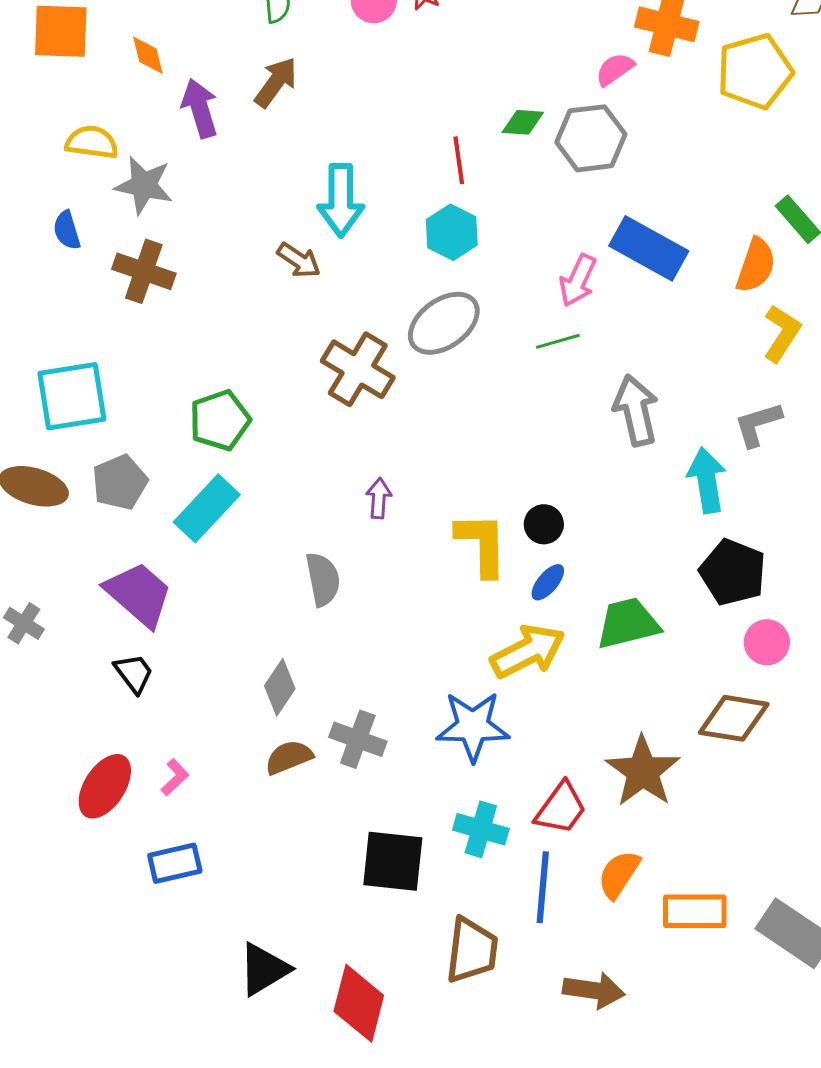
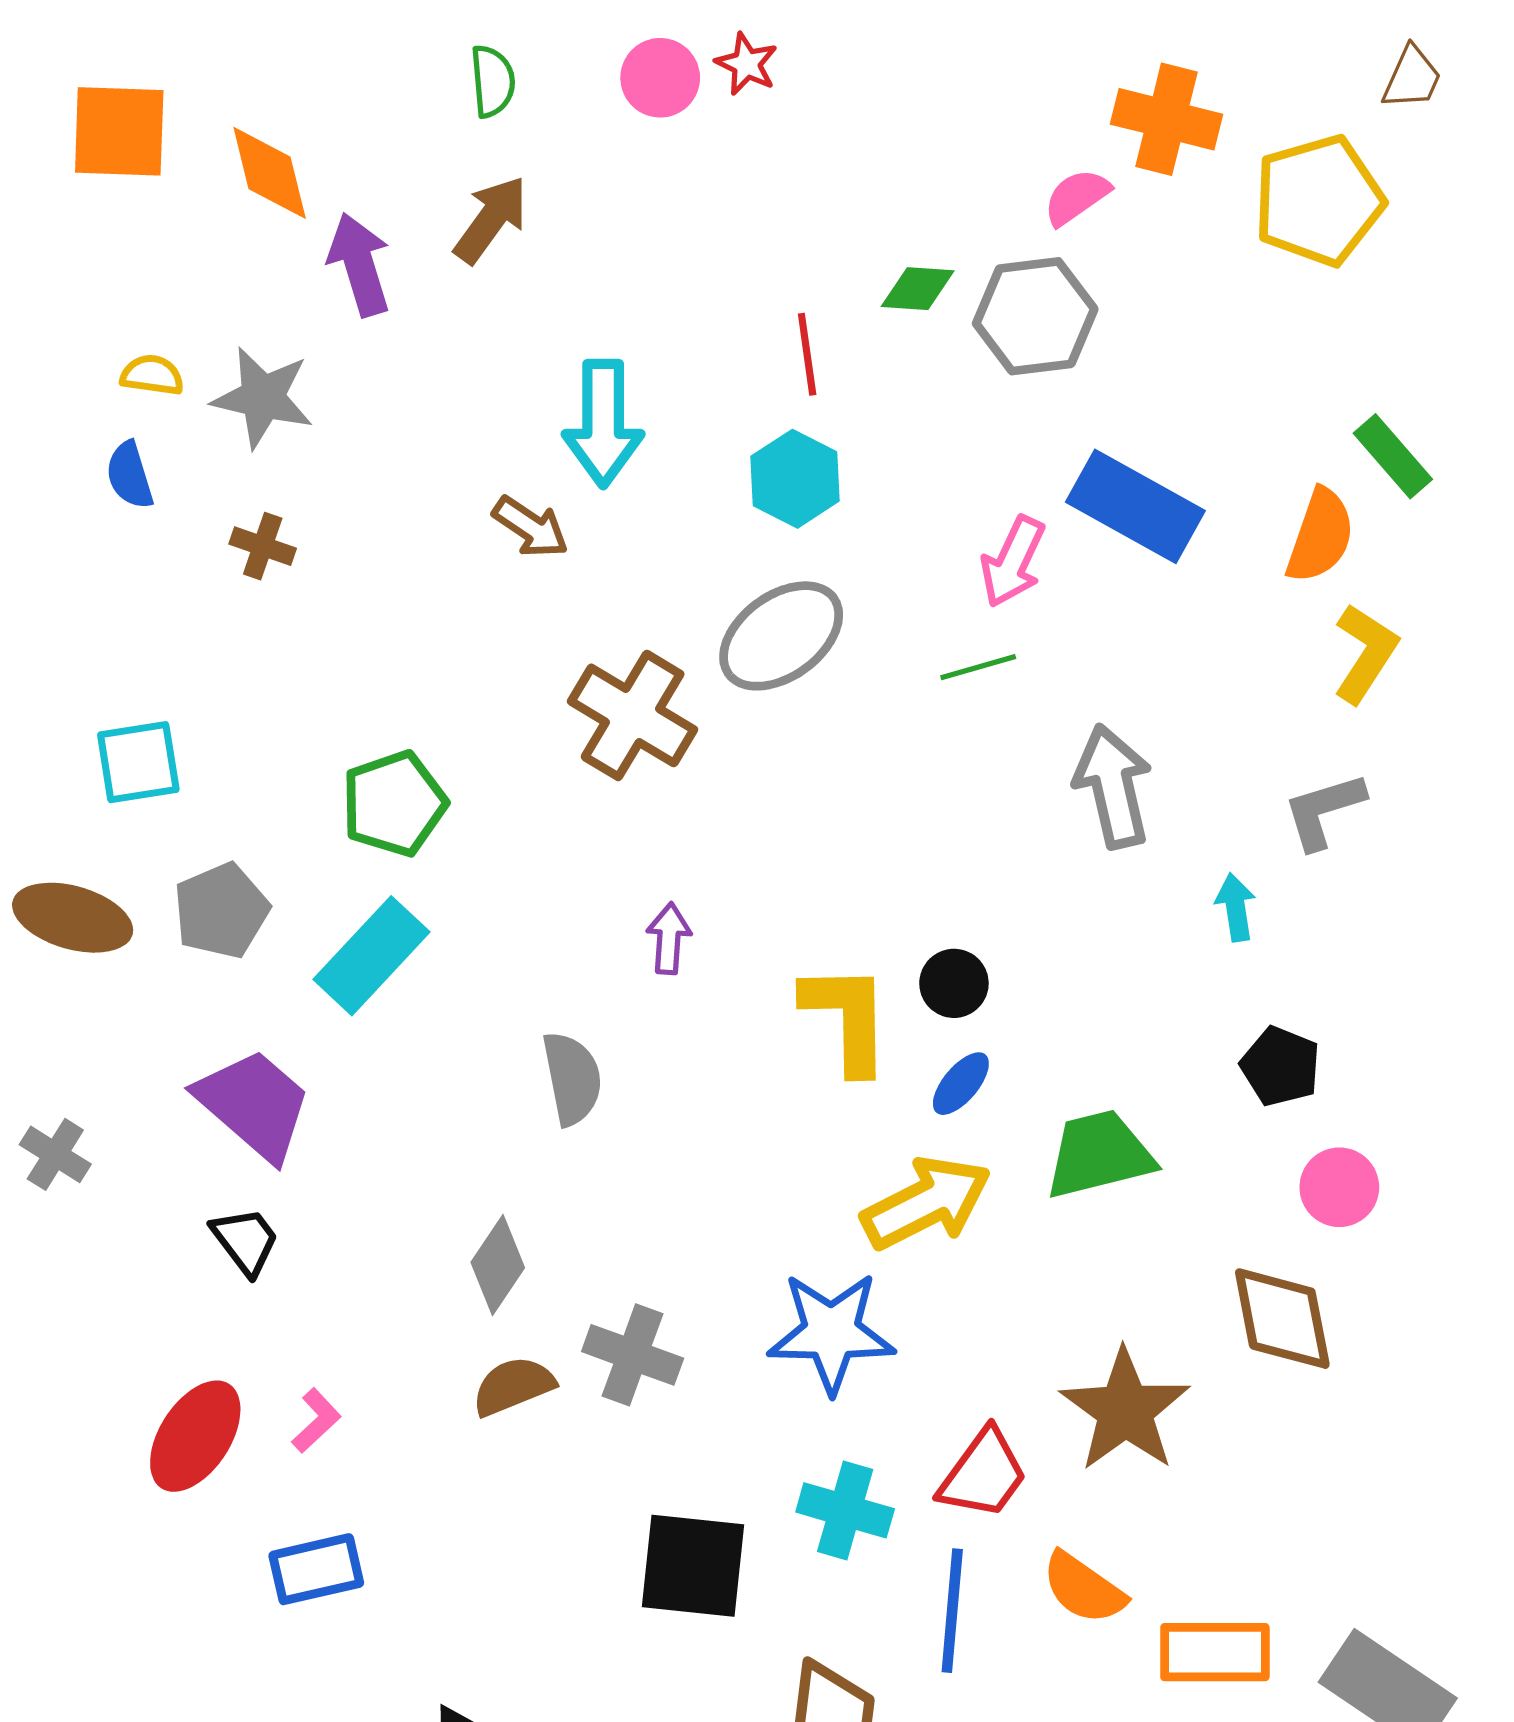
orange diamond: (148, 55) -> (270, 173), size x1.4
yellow semicircle: (92, 142) -> (152, 375), moved, size x0.7
brown cross: (144, 271) -> (263, 546), size x0.6
cyan square: (72, 396) -> (138, 762), size x0.7
cyan arrow: (707, 480) -> (1236, 907), size x0.6
black pentagon: (733, 572) -> (1281, 1066), size x0.7
brown diamond: (734, 718) -> (1282, 1319), turned 70
orange semicircle: (619, 874) -> (1084, 1588), turned -88

